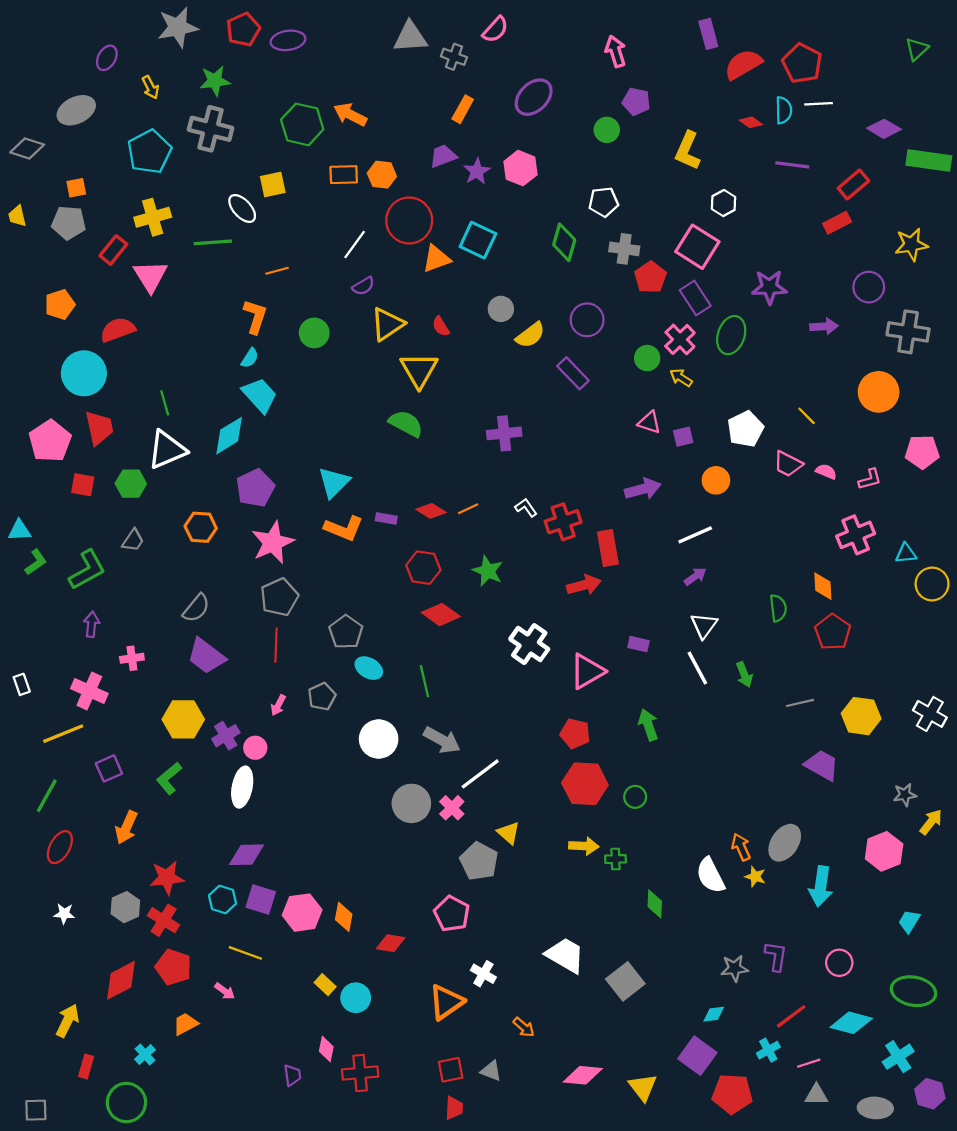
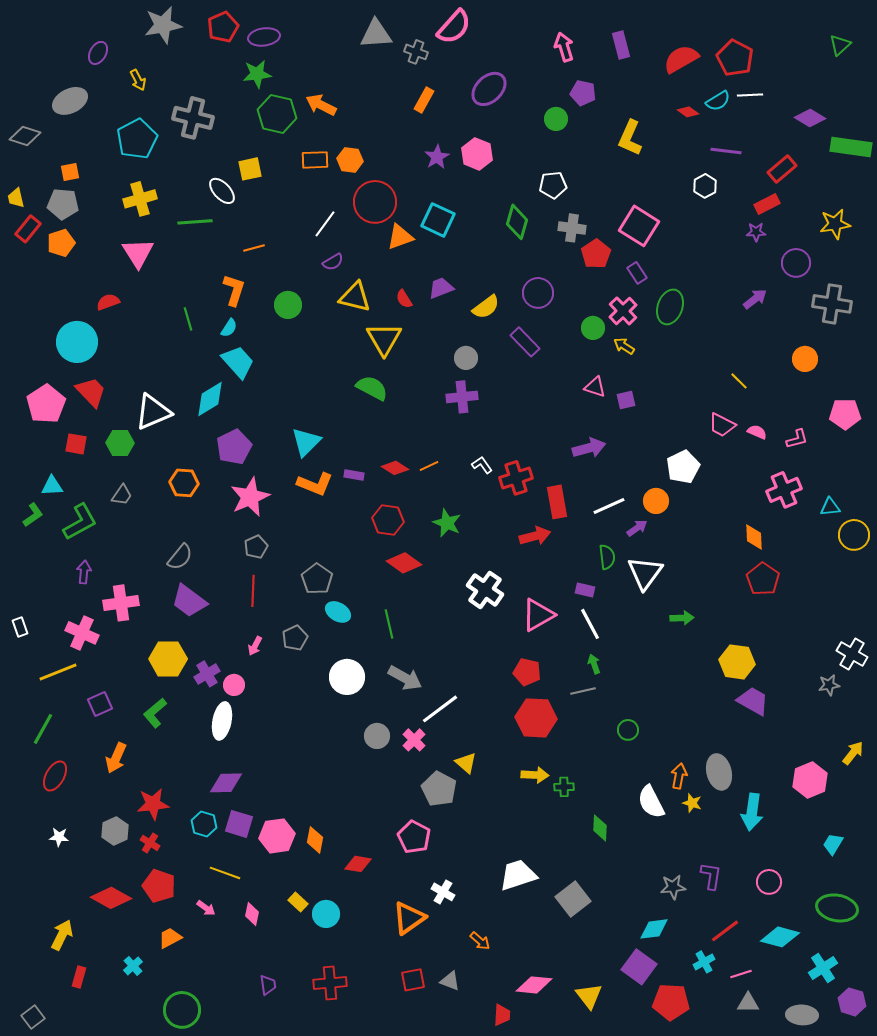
pink semicircle: (495, 29) -> (454, 27), size x1.4
purple rectangle: (708, 34) -> (621, 45), moved
green star: (215, 81) -> (257, 74), moved
cyan semicircle: (784, 110) -> (718, 101), turned 60
purple trapezoid: (443, 156) -> (441, 288), moved
white hexagon: (724, 203) -> (705, 186), moved
red rectangle: (113, 250) -> (28, 229), moved
purple star: (769, 287) -> (756, 232), moved, size x0.6
purple rectangle: (695, 298) -> (637, 273), size x0.7
orange pentagon: (60, 305) -> (61, 243), moved
gray circle: (501, 309) -> (466, 358), moved
yellow triangle: (387, 324) -> (355, 297), turned 48
purple arrow: (824, 326) -> (755, 299), turned -35
red semicircle: (118, 330) -> (108, 302), size x0.7
orange circle: (879, 392) -> (805, 359), size x0.7
green line: (165, 403) -> (188, 319), moved
red trapezoid: (99, 428) -> (91, 392), turned -32
white pentagon: (745, 429) -> (683, 467), moved
orange circle: (716, 480) -> (656, 501), moved
cyan triangle: (19, 531) -> (52, 486), moved
white line: (695, 535) -> (609, 506), moved
gray pentagon: (279, 597) -> (256, 547), size x0.7
green semicircle: (778, 608) -> (607, 557), moved
white triangle: (704, 625) -> (645, 573), size x1.4
pink cross: (132, 658) -> (121, 603), size x1.6
white line: (697, 668) -> (590, 624), moved
green arrow: (744, 675) -> (682, 618), turned -70
gray line: (800, 703) -> (583, 691), moved
yellow hexagon: (861, 716) -> (737, 662), moved
green arrow: (648, 725) -> (594, 664), size x0.7
gray star: (905, 795) -> (829, 685), moved
green circle: (635, 797) -> (628, 730), moved
gray circle: (411, 803) -> (377, 736), size x0.7
gray ellipse: (785, 843) -> (719, 772), turned -48
orange arrow: (741, 847) -> (679, 776), turned 35
red cross: (164, 920) -> (150, 843), size x0.7
white trapezoid: (565, 955) -> (518, 875), turned -48
red diamond: (121, 980) -> (111, 898), turned 57
cyan diamond: (714, 1014) -> (654, 929), size x1.4
pink diamond: (326, 1049) -> (252, 914), moved
green circle: (126, 1103) -> (182, 1010), moved
red trapezoid: (454, 1108) -> (502, 1015), moved
gray square: (36, 1110) -> (33, 1017), turned -35

